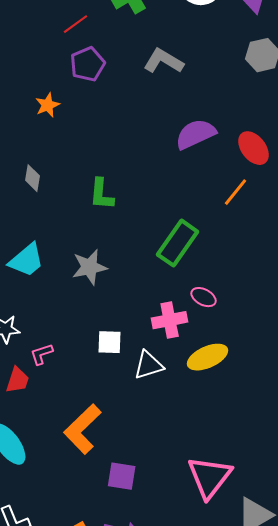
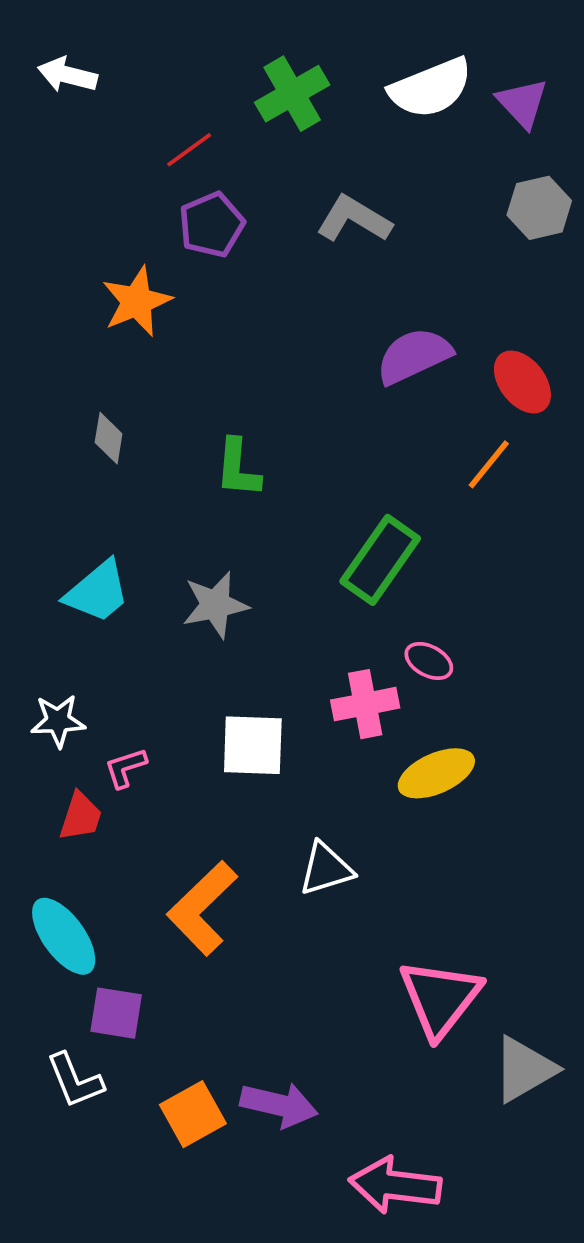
orange star: (48, 105) -> (137, 301), size x1.5
white square: (110, 342) -> (253, 745), size x1.4
white triangle: (149, 365) -> (326, 869), moved
purple square: (122, 476) -> (116, 1013), moved

